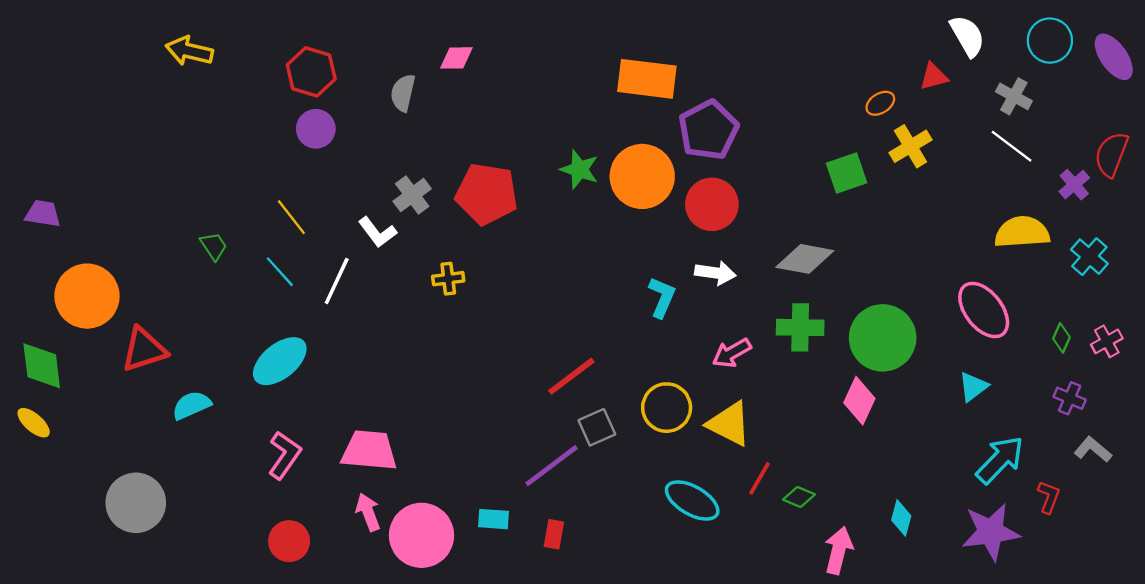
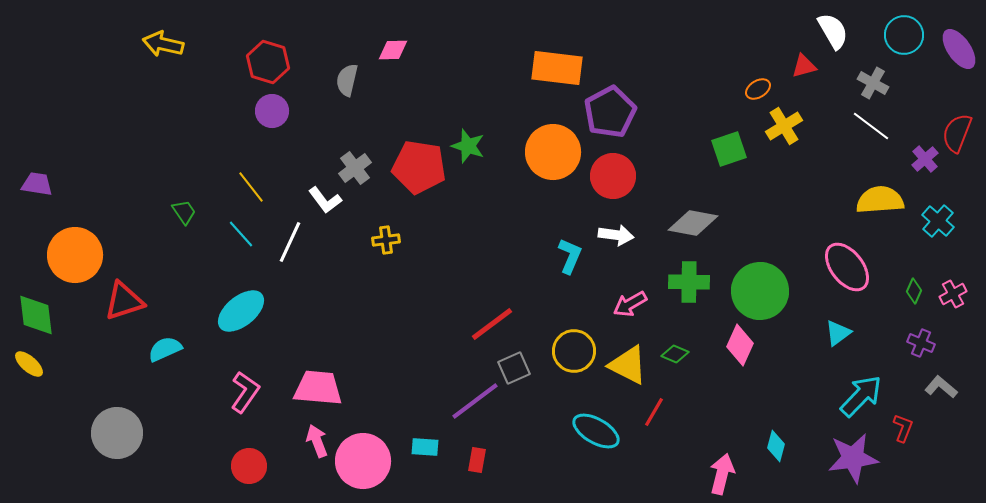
green star: (579, 169) -> (468, 146), moved
green diamond: (799, 497) -> (675, 354), moved

